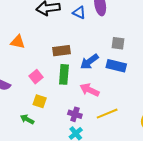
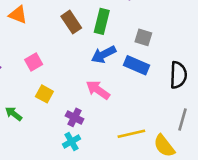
brown rectangle: (61, 51) -> (71, 22), moved, turned 54
green rectangle: (64, 74) -> (102, 21), moved
yellow square: (40, 101) -> (44, 94), moved
yellow line: (107, 114) -> (131, 134), moved

